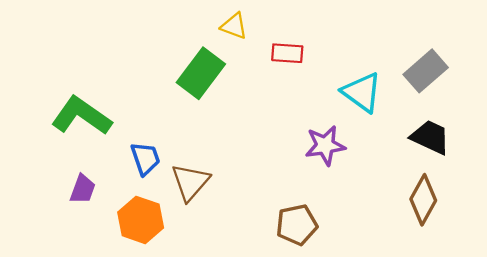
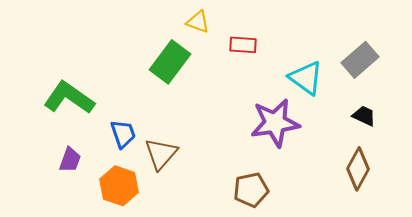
black trapezoid: (430, 137) -> (364, 116), size x0.7
purple star: (325, 145) -> (275, 123), size x1.4

